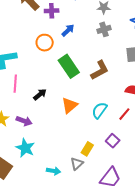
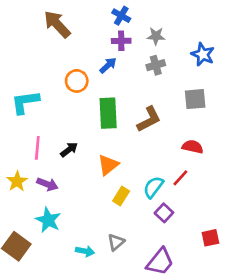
purple cross: (52, 11) -> (121, 41), moved
green rectangle: (69, 66) -> (108, 113), turned 30
pink line: (15, 84) -> (37, 148), moved
cyan semicircle: (99, 110) -> (153, 187), moved
yellow rectangle: (87, 149) -> (121, 196), moved

